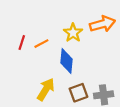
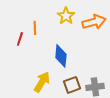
yellow star: (73, 33) -> (66, 16), moved
orange line: (41, 44) -> (35, 28), moved, turned -64

